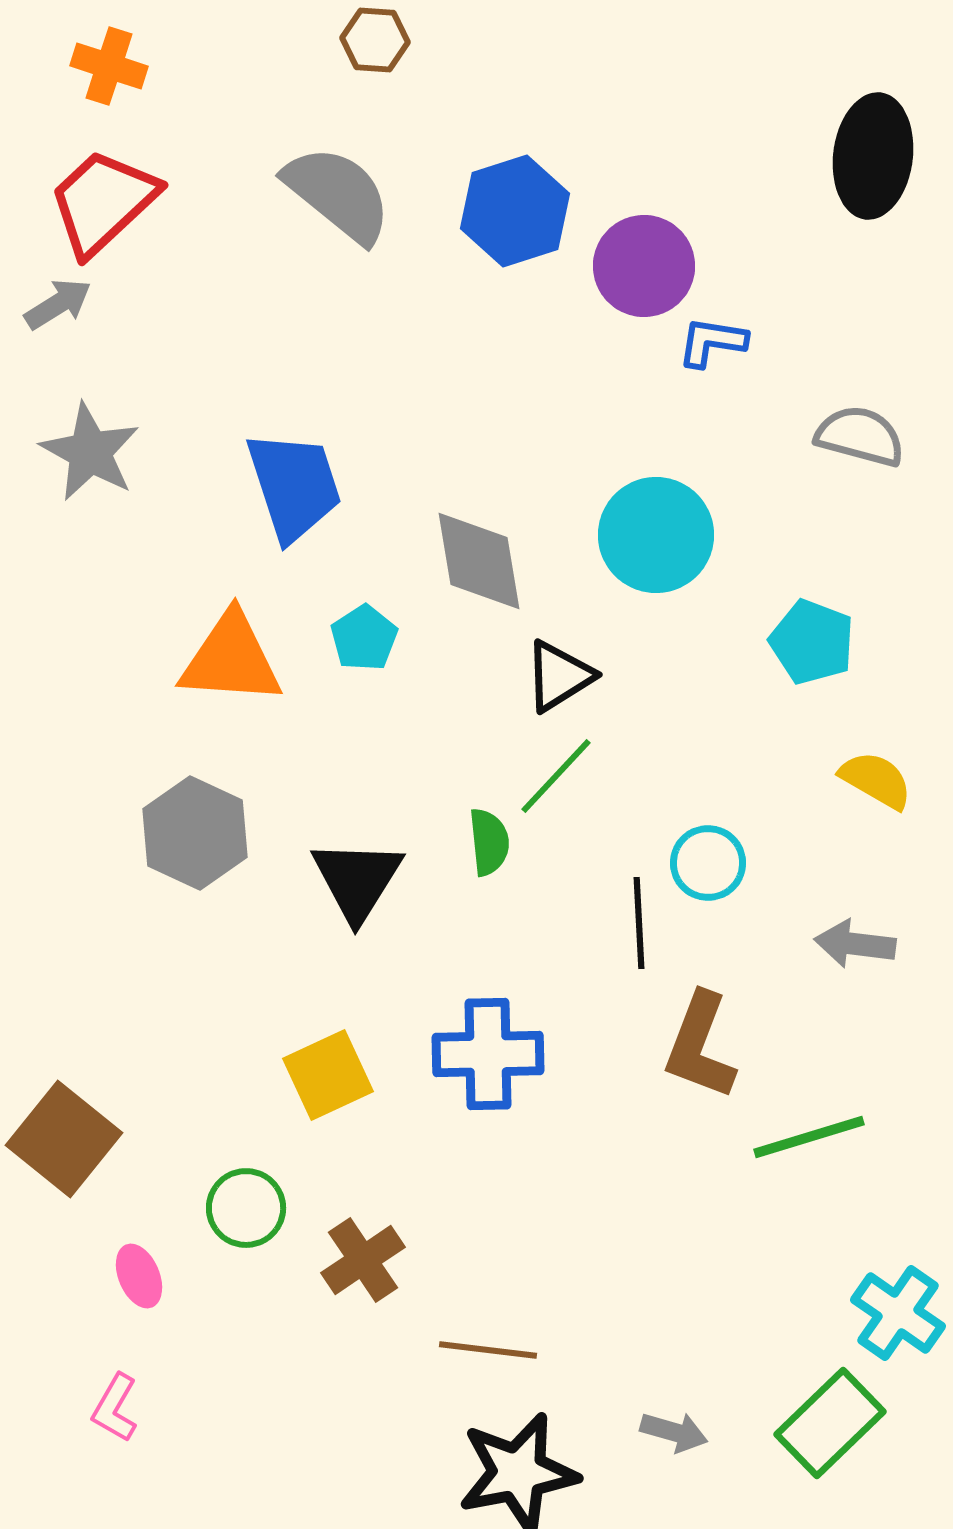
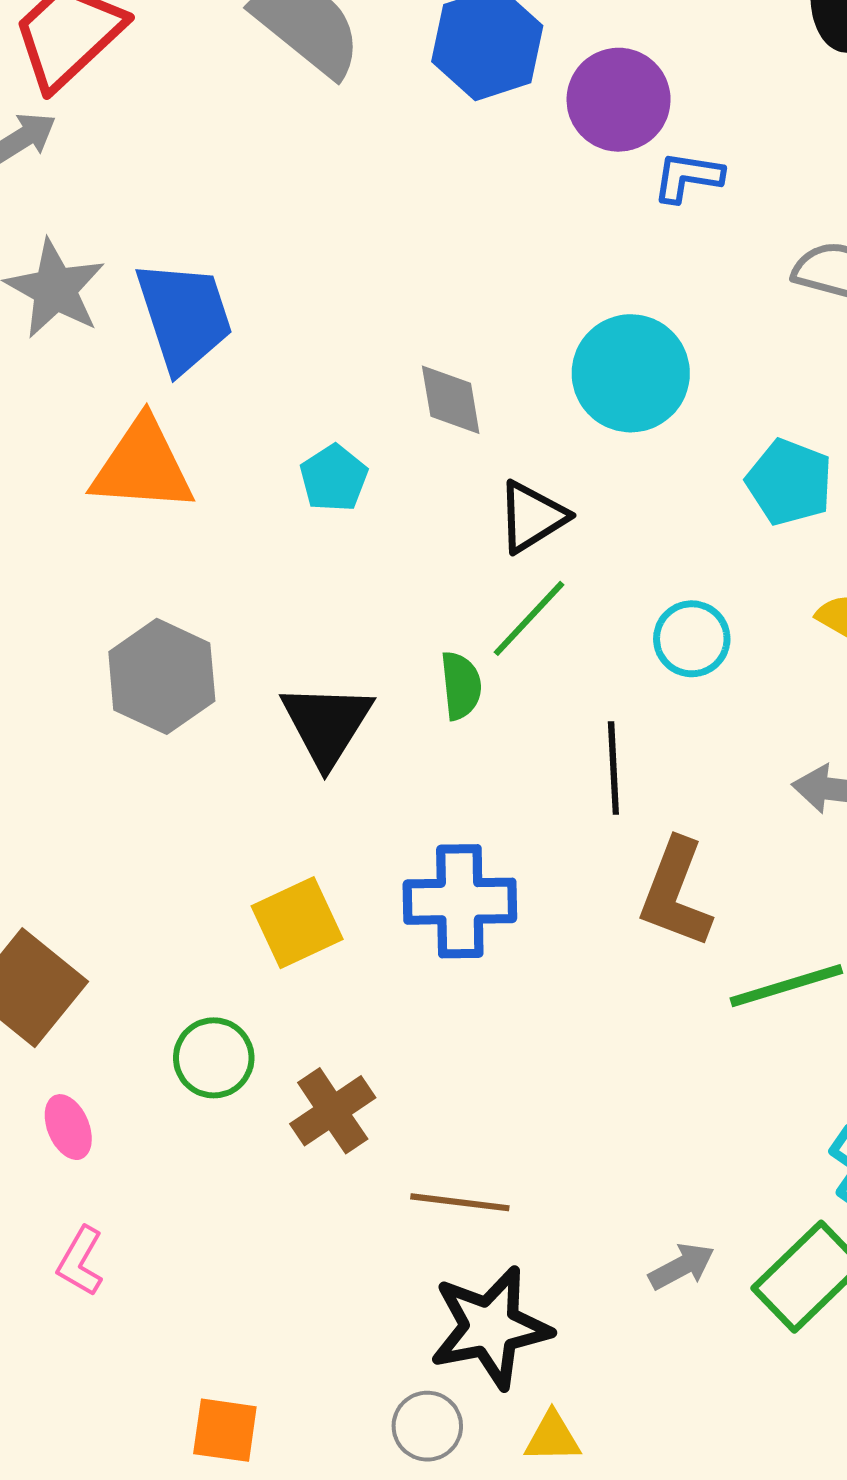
blue trapezoid: (294, 486) -> (184, 316), moved
gray diamond: (479, 561) -> (451, 400), size x0.7
orange triangle: (231, 659) -> (142, 466), moved
cyan circle: (708, 863) -> (692, 639), moved
pink ellipse: (139, 1276) -> (68, 1127), moved
gray arrow: (674, 1432) -> (682, 1266), moved, turned -44

